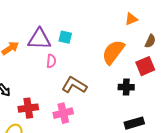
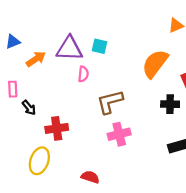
brown L-shape: (74, 85) -> (110, 102), turned -45
pink cross: (63, 113) -> (119, 134), moved

